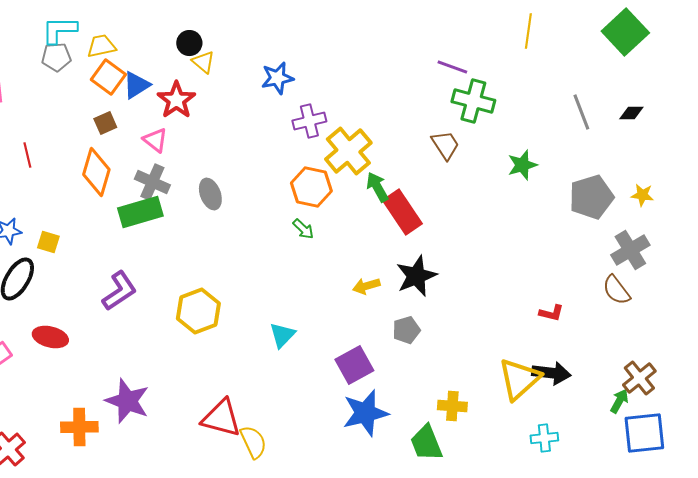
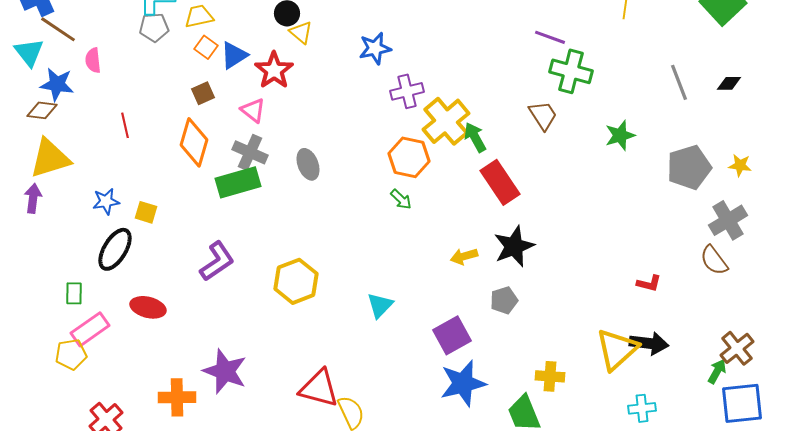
orange square: (108, 77) -> (206, 47), size x0.7
green arrow: (377, 187) -> (475, 137), moved

